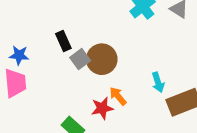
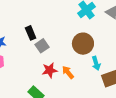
brown circle: (102, 59) -> (83, 44), moved
red star: (102, 108) -> (50, 70), moved

